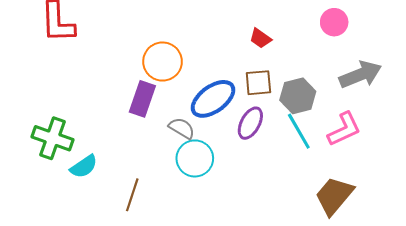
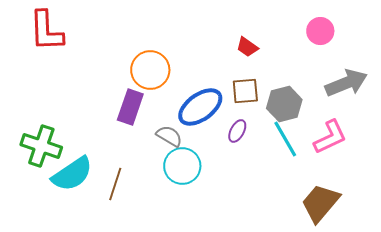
purple ellipse: (250, 123) -> (237, 131), size x0.7
cyan semicircle: (84, 167) -> (72, 174), size x1.5
brown line: (132, 195) -> (115, 184), moved

